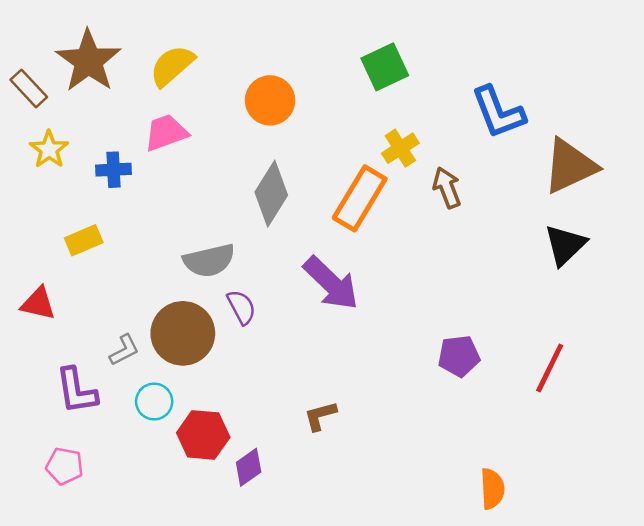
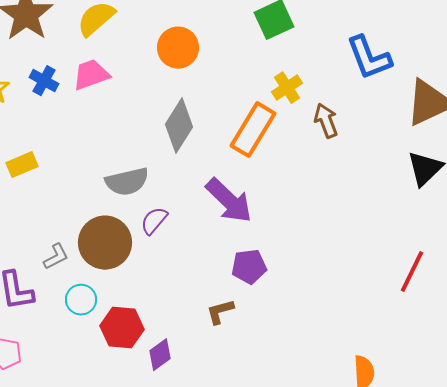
blue cross: (114, 170) -> (44, 81), moved, turned 32
purple semicircle: (241, 307) -> (154, 221), turned -112
purple pentagon: (459, 356) -> (249, 267), moved

